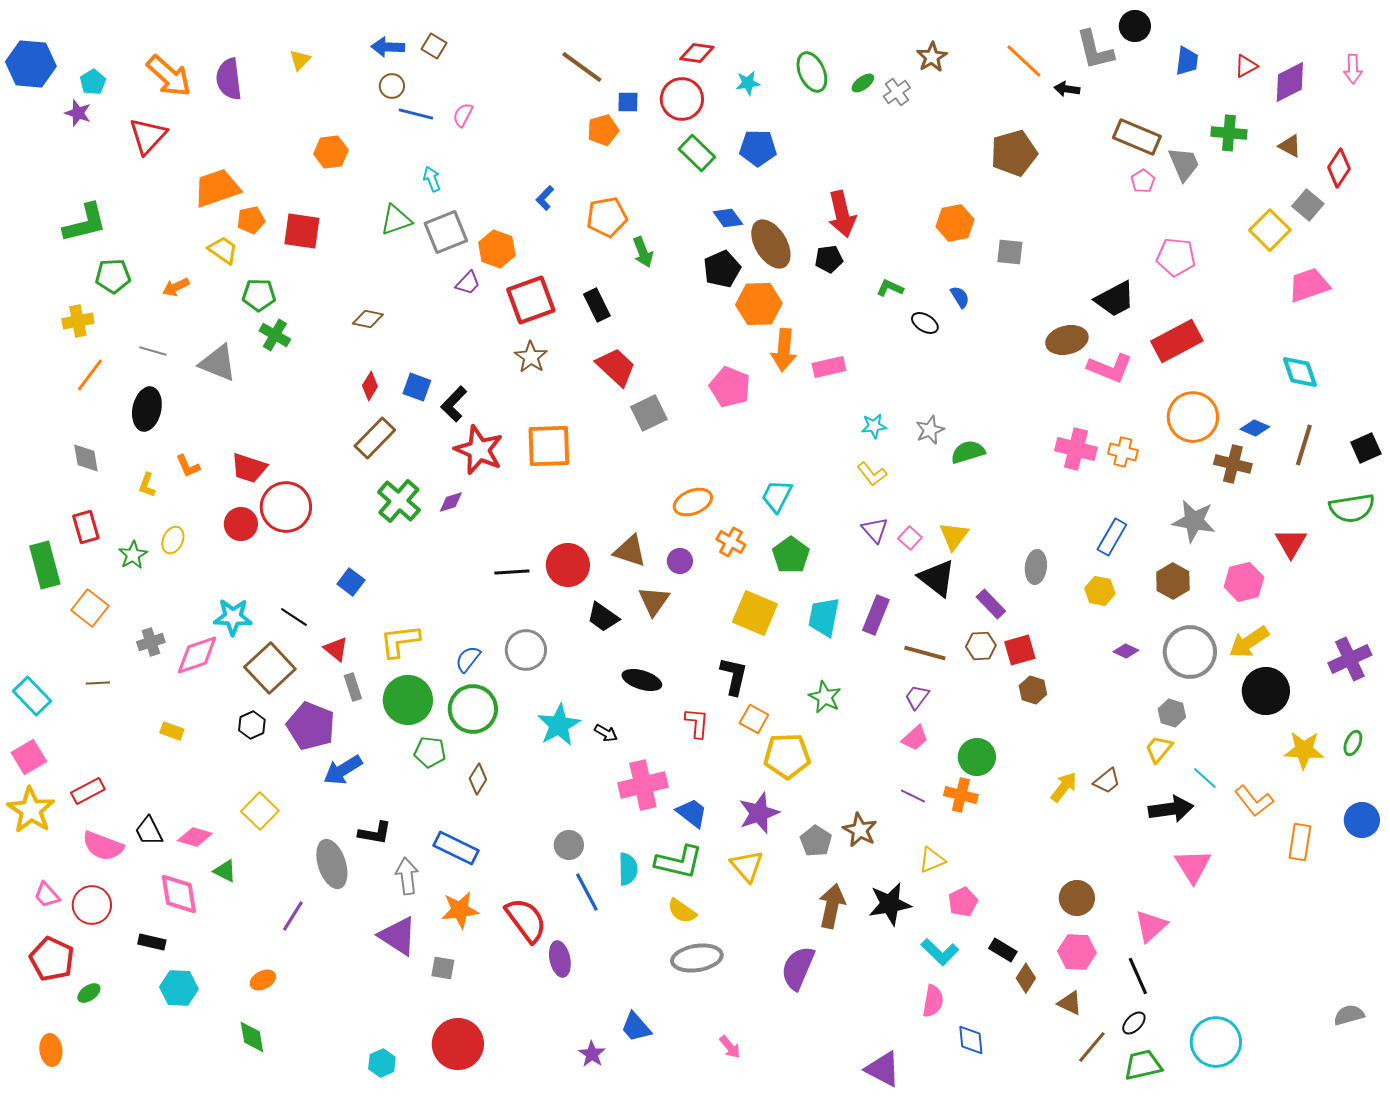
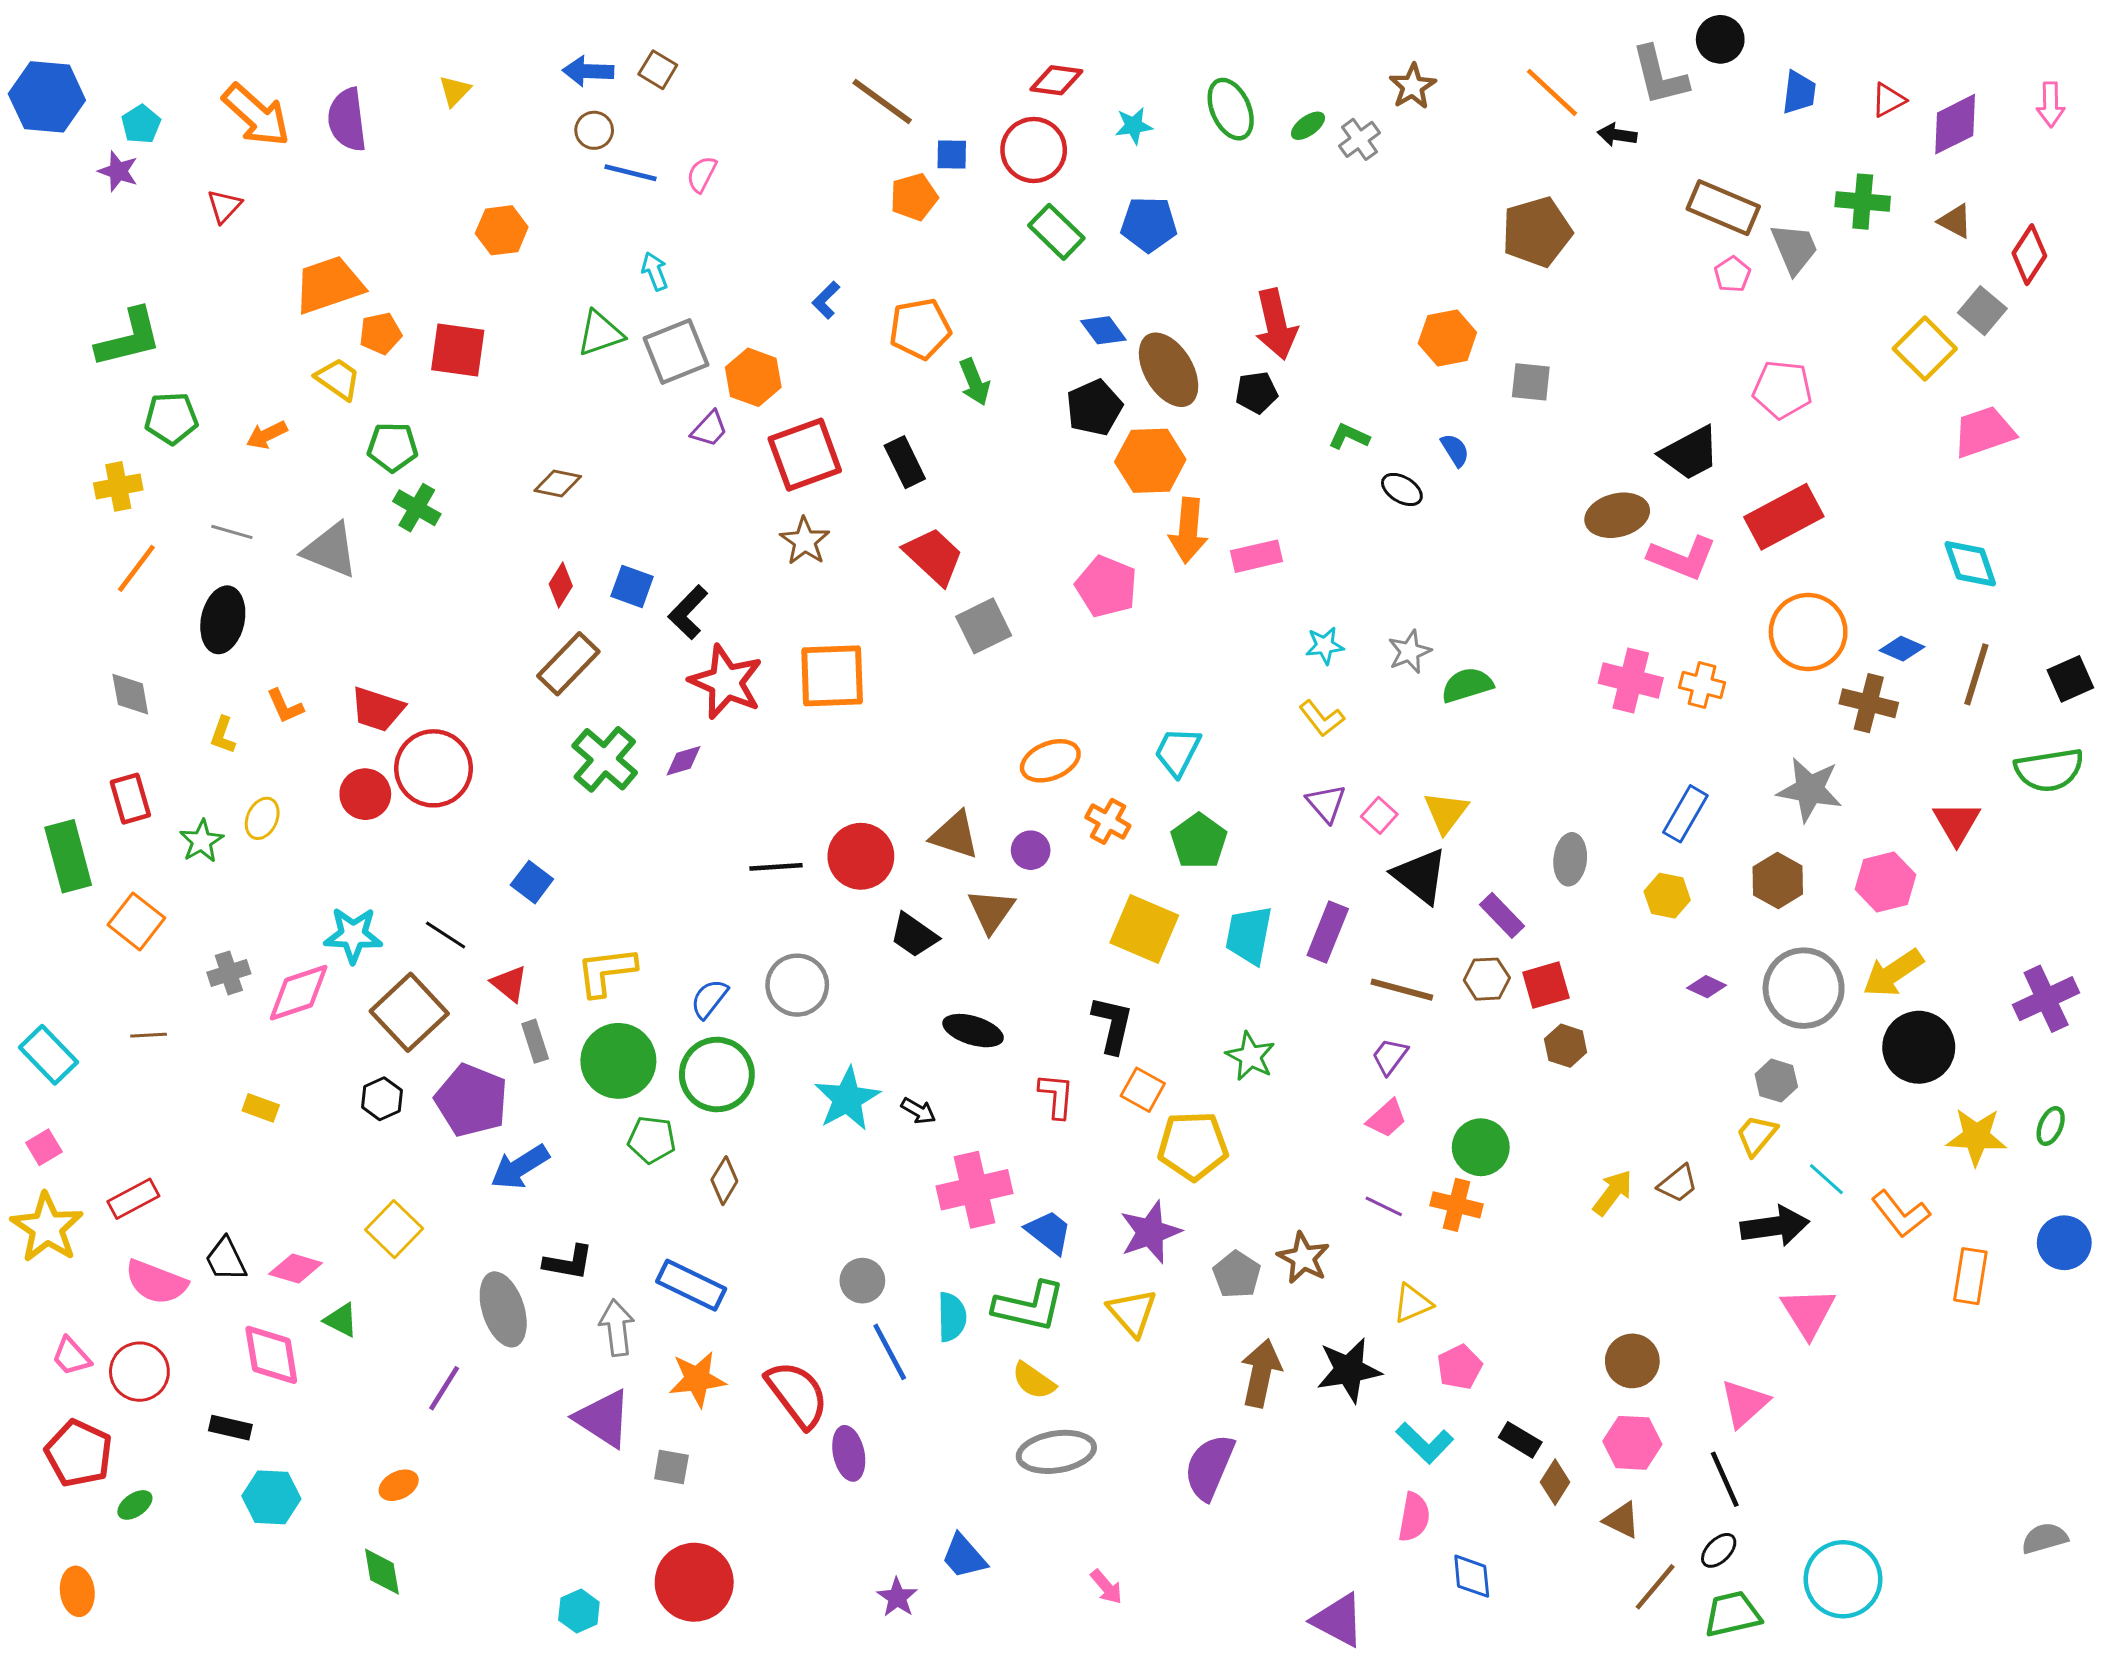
red triangle: (148, 136) -> (224, 206), size x0.6
pink square: (29, 757) -> (44, 1147), size x0.7

